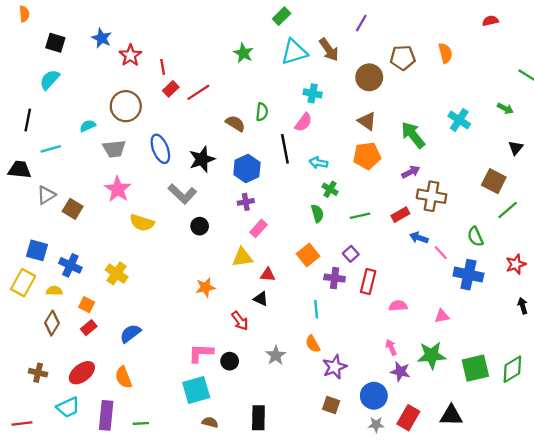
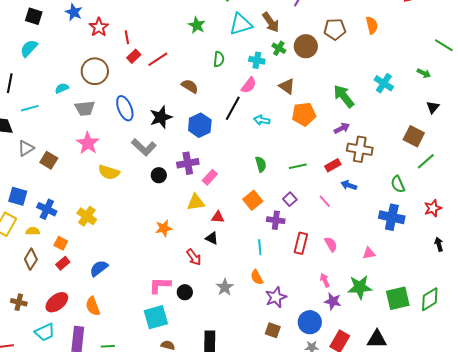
green semicircle: (262, 112) -> (219, 59), moved
brown triangle: (367, 121) -> (287, 86), moved
black line: (285, 149) -> (233, 108), turned 40
green cross: (330, 189) -> (279, 48), moved
purple cross: (246, 202) -> (188, 163), moved, size x1.5
pink line: (441, 253) -> (325, 201), moved
red rectangle: (368, 282) -> (301, 243), moved
pink semicircle: (398, 306) -> (331, 244), turned 63

